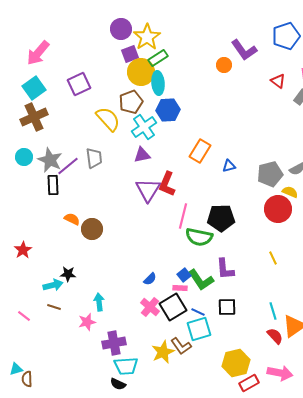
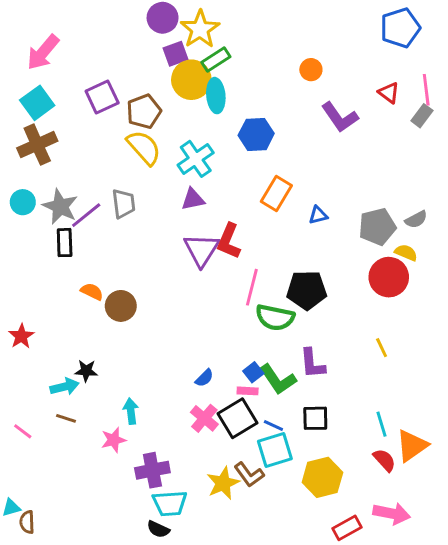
purple L-shape: (244, 50) -> (340, 117), moved
brown pentagon: (131, 102) -> (144, 111), moved
blue hexagon: (168, 110) -> (256, 134), moved
yellow hexagon: (236, 363) -> (322, 477), moved

